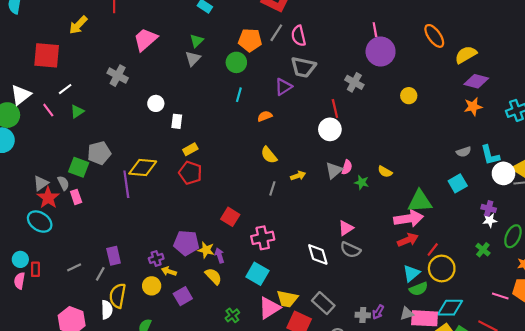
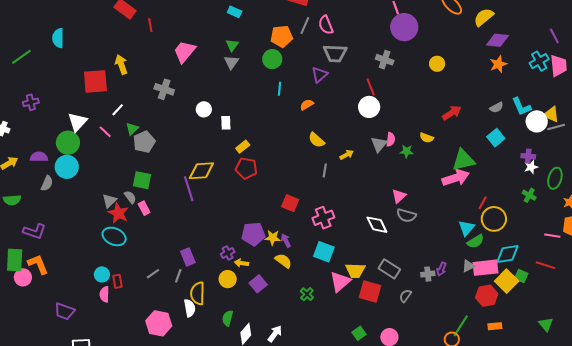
yellow arrow: (78, 25) -> (121, 64), moved, turned 126
gray pentagon: (99, 153) -> (144, 142), moved
red arrow: (408, 240) -> (452, 113), moved

